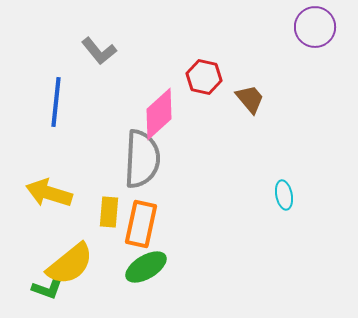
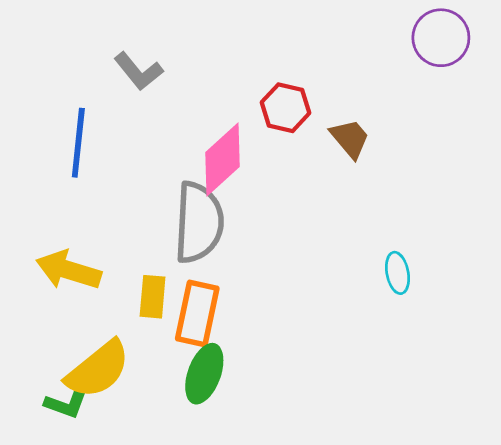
green ellipse: (146, 267) -> (204, 374), turned -39

